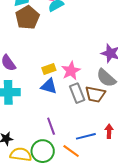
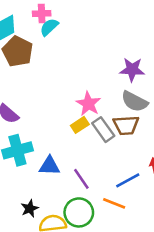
yellow rectangle: (49, 69) -> (80, 125), moved
blue triangle: (49, 86) -> (49, 166), moved

